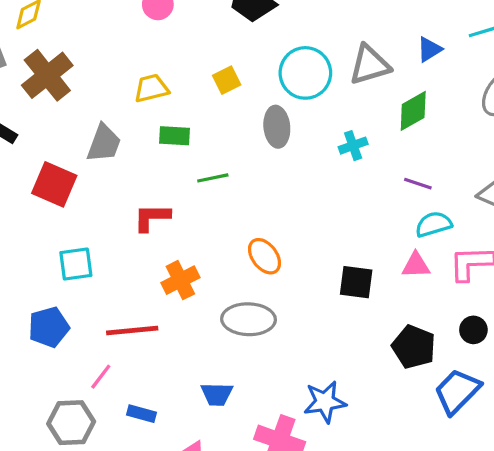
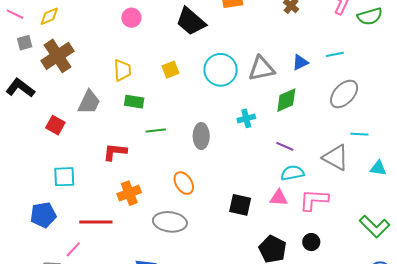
yellow trapezoid: (151, 88) -> (122, 70), turned 95
gray ellipse: (277, 127) -> (201, 136), moved
red square: (54, 184) -> (55, 125), size x0.7

